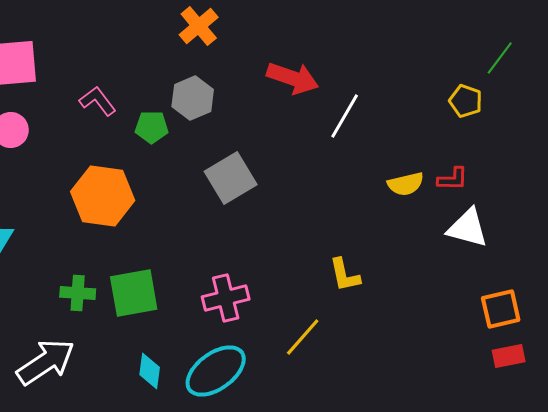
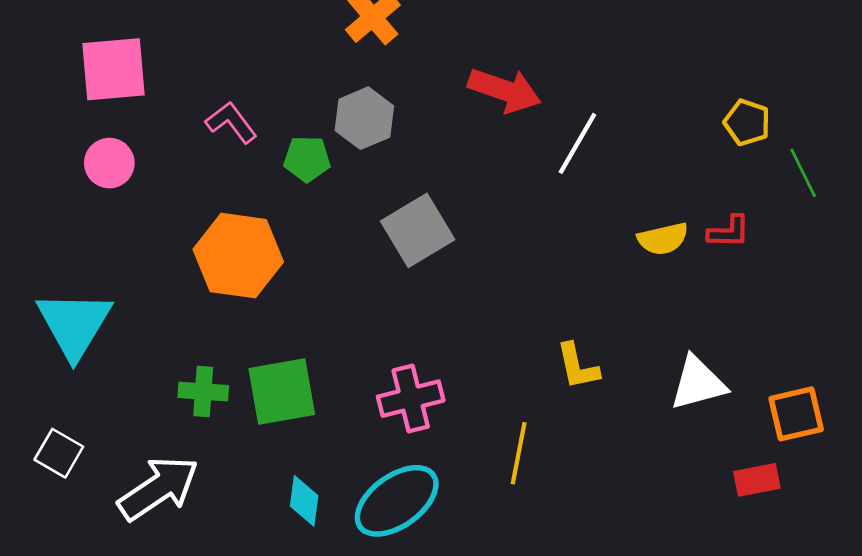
green line: (500, 58) -> (803, 173), moved, turned -63
white triangle: (468, 228) -> (698, 383), moved, turned -30
yellow line: (303, 337) -> (519, 453), turned -30
red rectangle: (509, 356) -> (757, 480), moved

